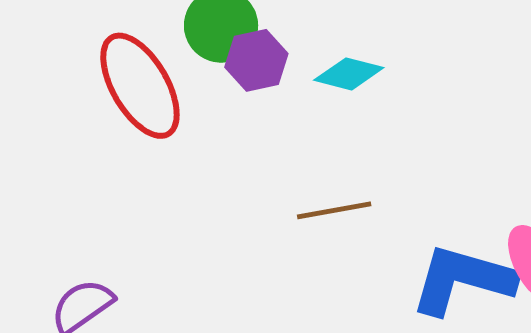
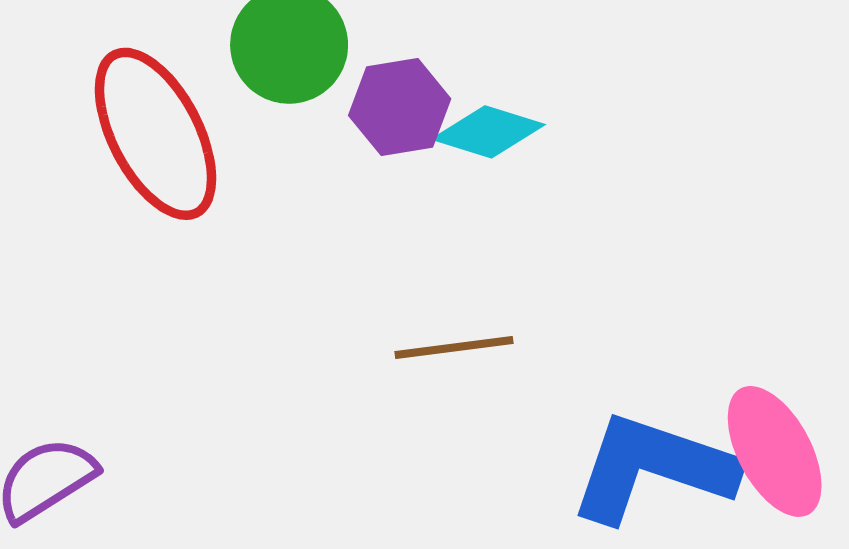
purple hexagon: (256, 60) -> (400, 107), moved

